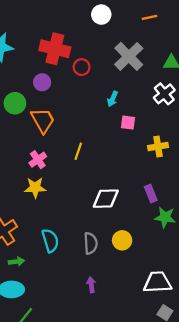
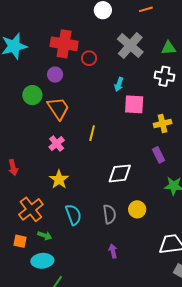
white cross: (164, 94) -> (164, 76), turned -36
pink square: (128, 123) -> (134, 104), size x1.5
yellow star: (35, 188) -> (59, 179), moved, turned -30
purple rectangle: (151, 194) -> (159, 155), moved
green arrow: (16, 261) -> (45, 236), turned 32

